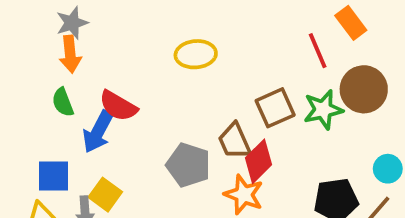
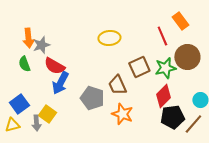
gray star: (72, 23) -> (41, 45), moved
yellow ellipse: (196, 54) -> (109, 38), moved
blue arrow: (98, 132) -> (60, 83), moved
red diamond: (259, 161) -> (163, 96), moved
blue square: (54, 176) -> (19, 104), turned -36

